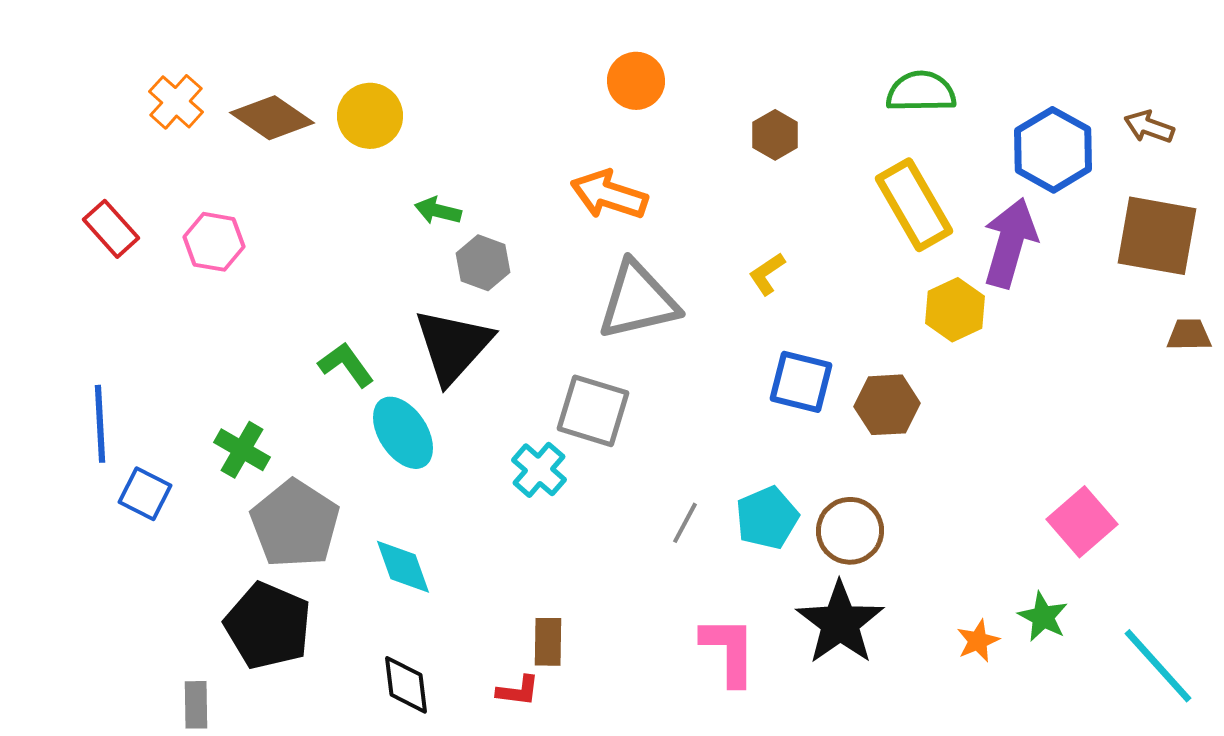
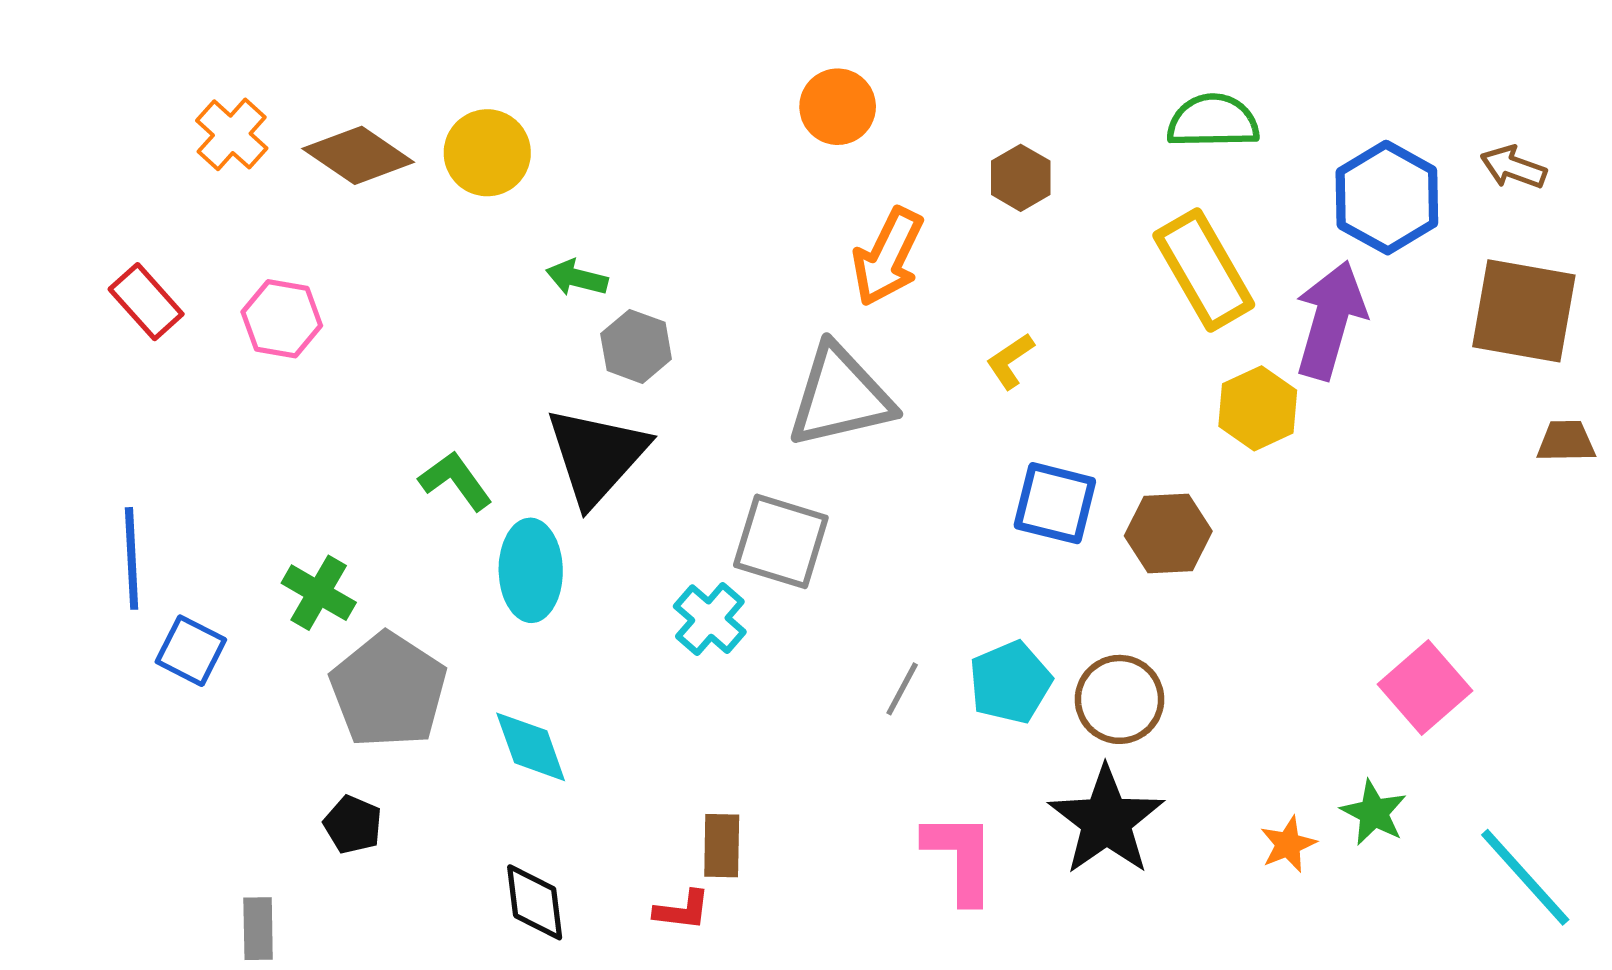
orange arrow: (609, 195) -> (888, 257), moved, turned -82
cyan ellipse: (403, 433) -> (531, 570), turned 32
black pentagon: (268, 626) -> (353, 825), size x0.5

